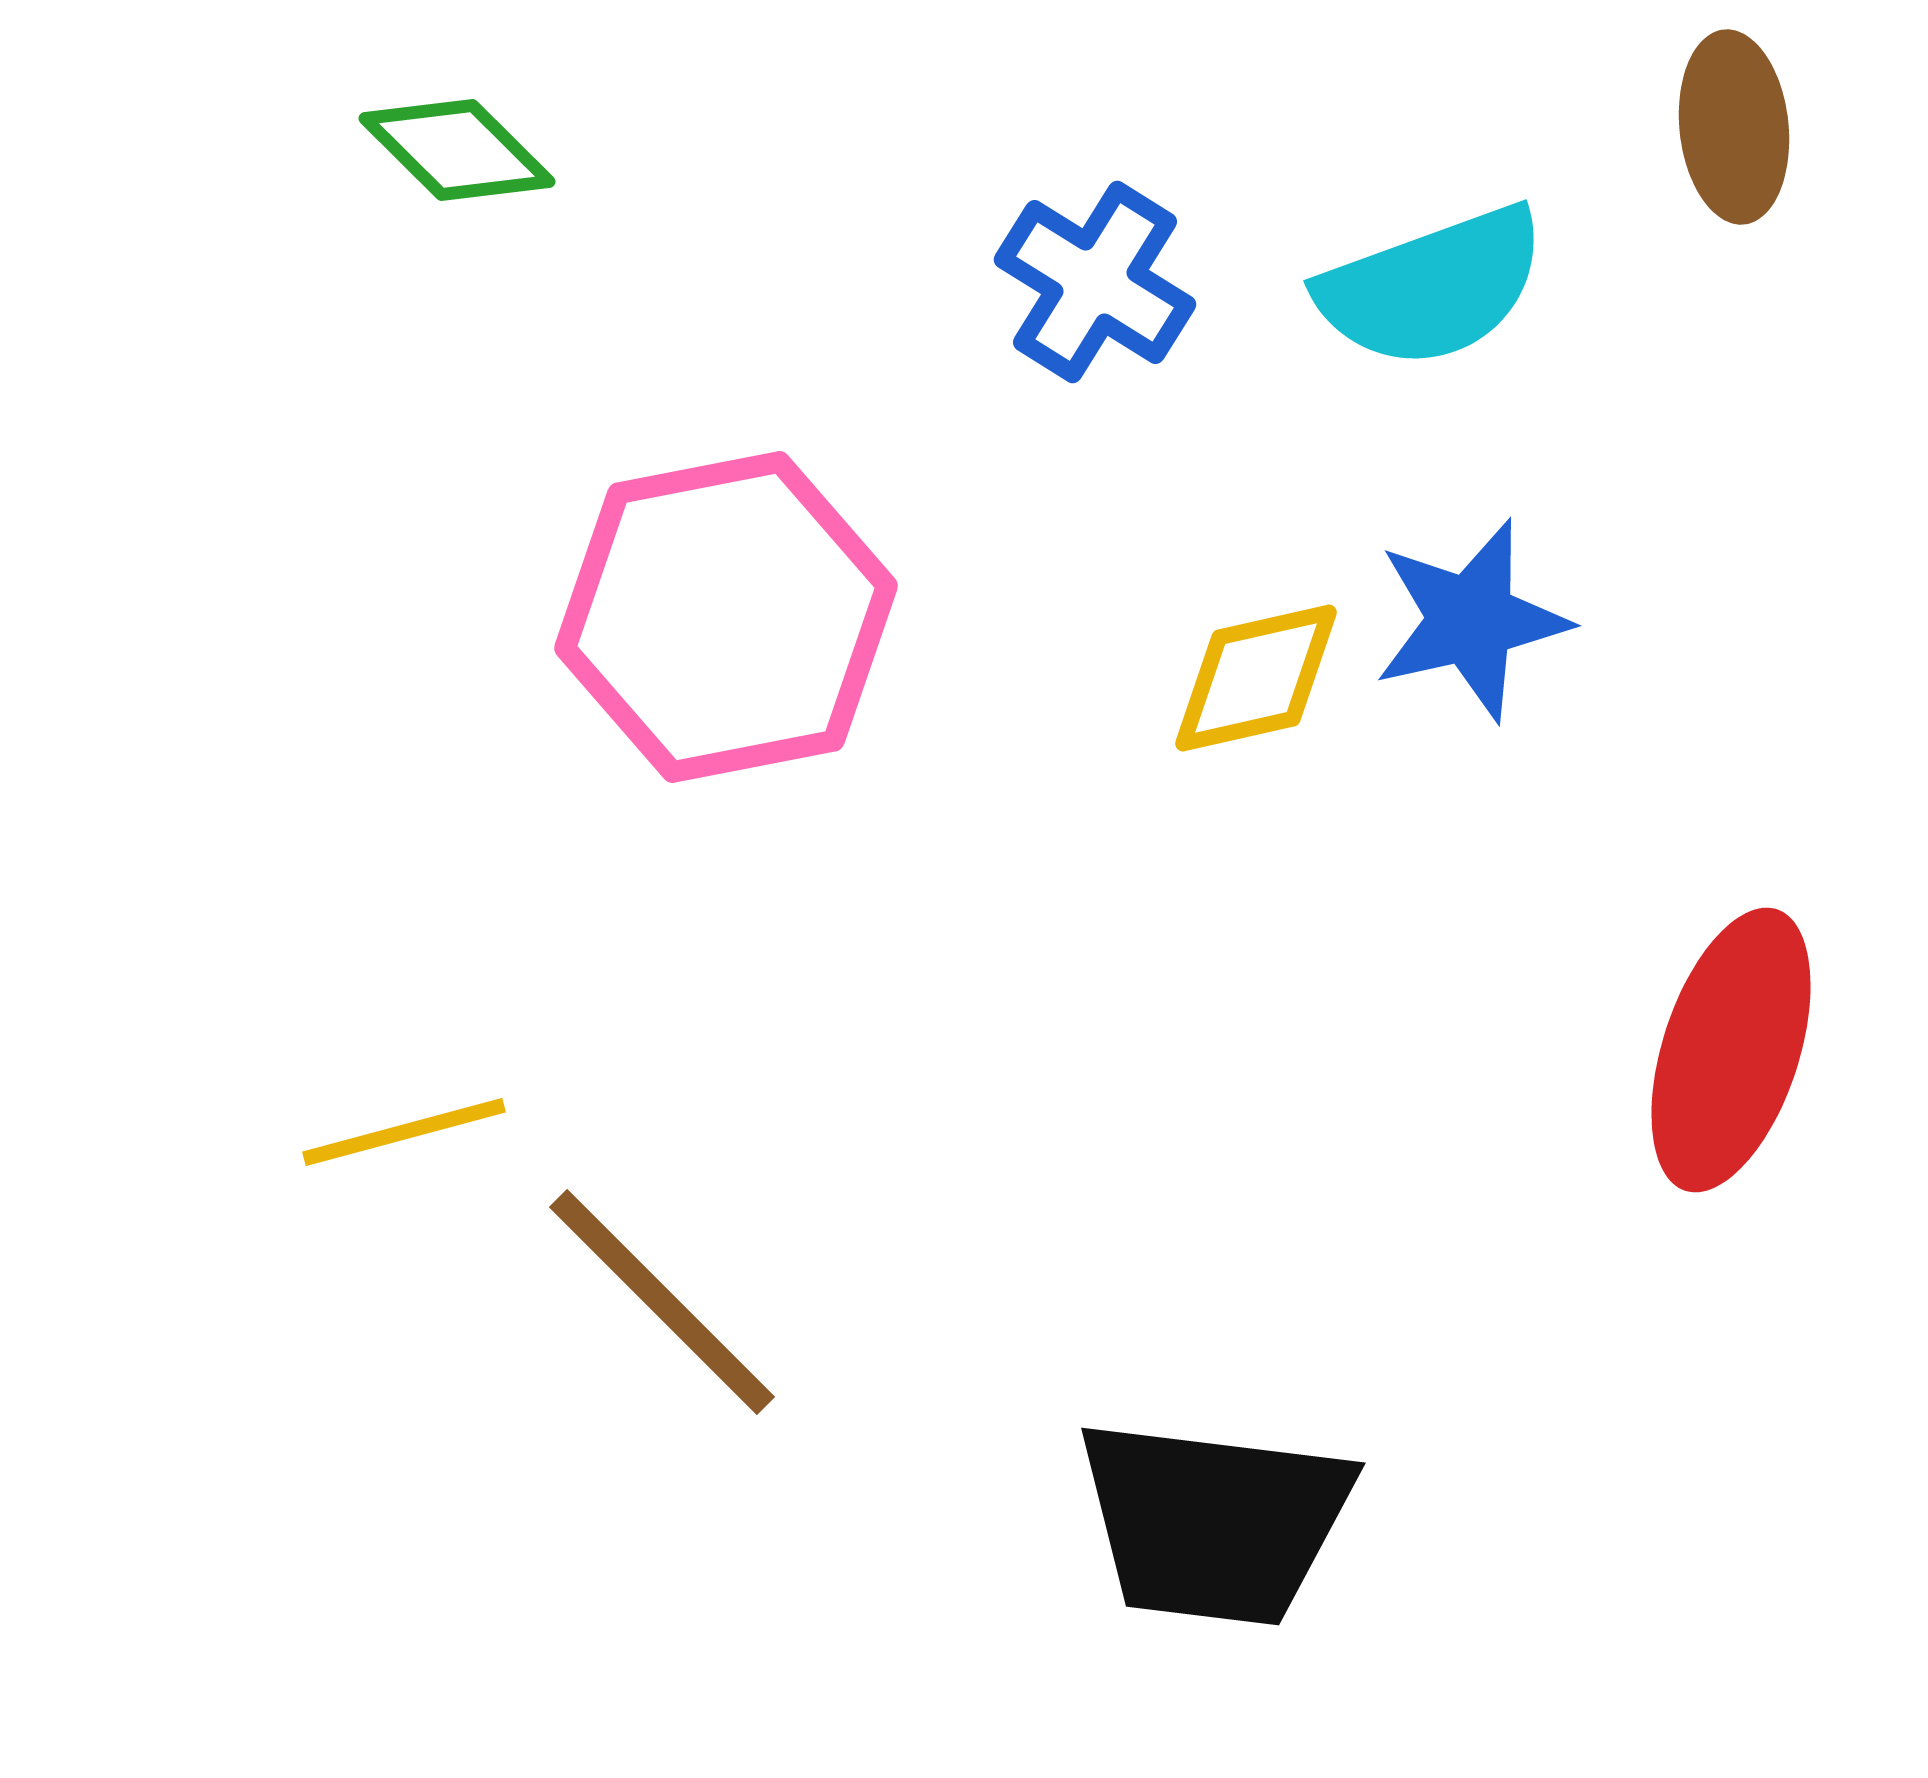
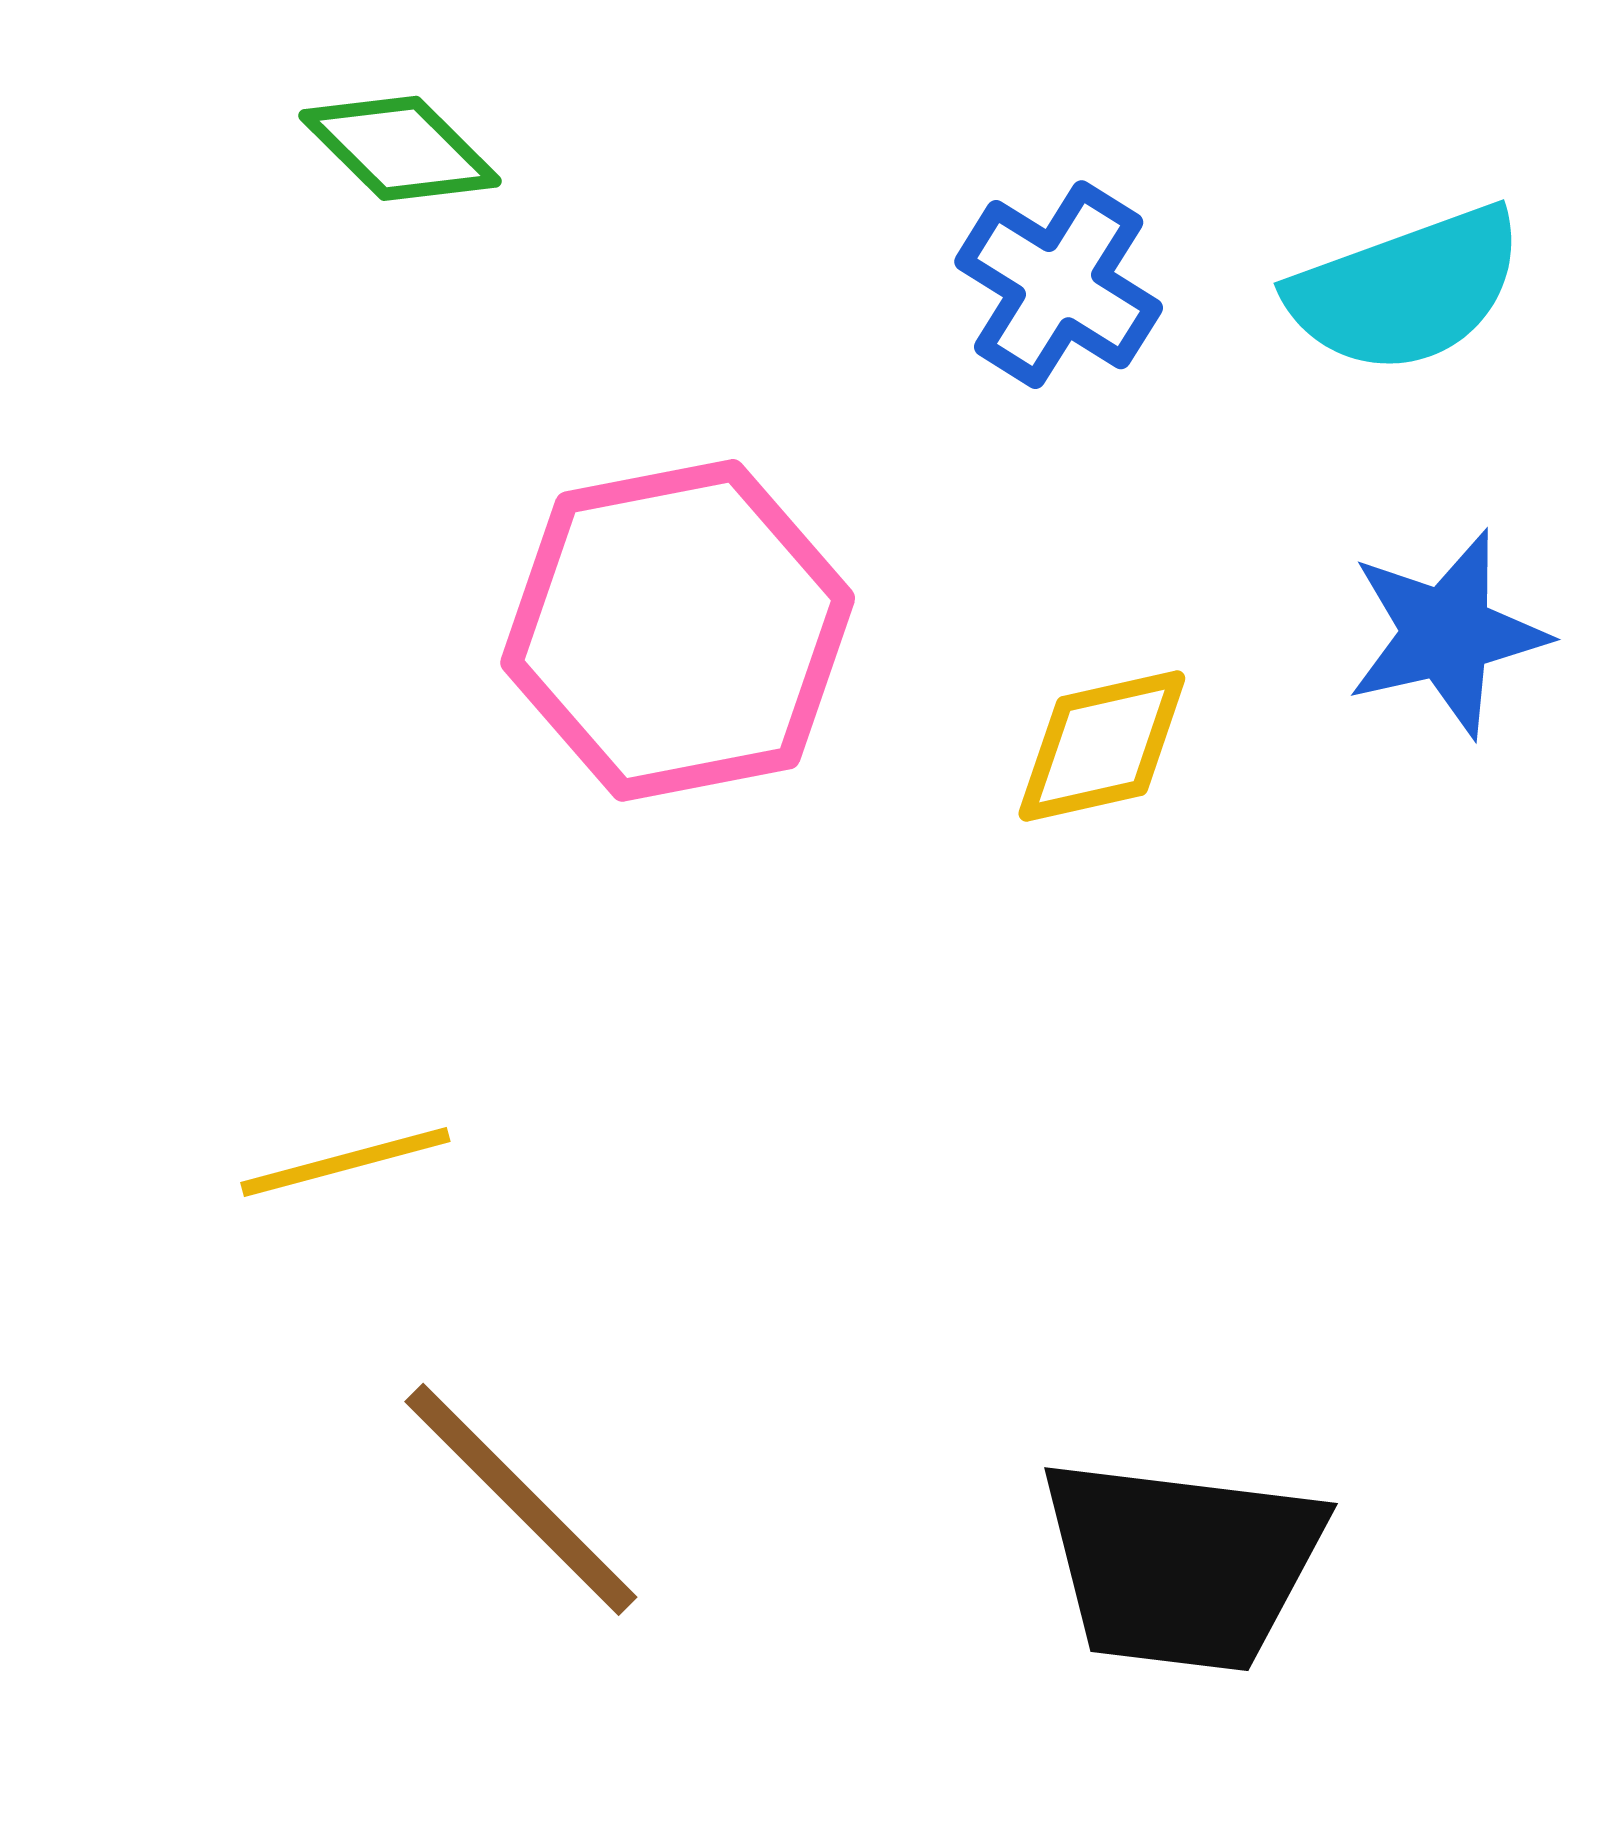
yellow diamond: (1256, 678) -> (1102, 746), moved
brown line: (662, 1302) -> (521, 1499), moved

